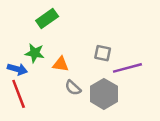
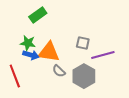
orange triangle: (61, 64) -> (49, 52), size x1.6
blue arrow: (17, 69) -> (31, 55), moved

